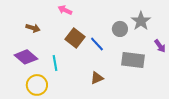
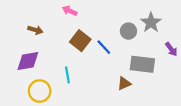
purple diamond: (26, 57) -> (28, 61), turned -50
cyan line: (55, 63) -> (67, 75), moved
brown triangle: (97, 78) -> (124, 83), moved

